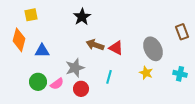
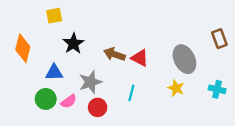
yellow square: (31, 15) -> (54, 16), moved
black star: (82, 17) -> (73, 43), moved
blue triangle: (42, 51) -> (54, 72), moved

